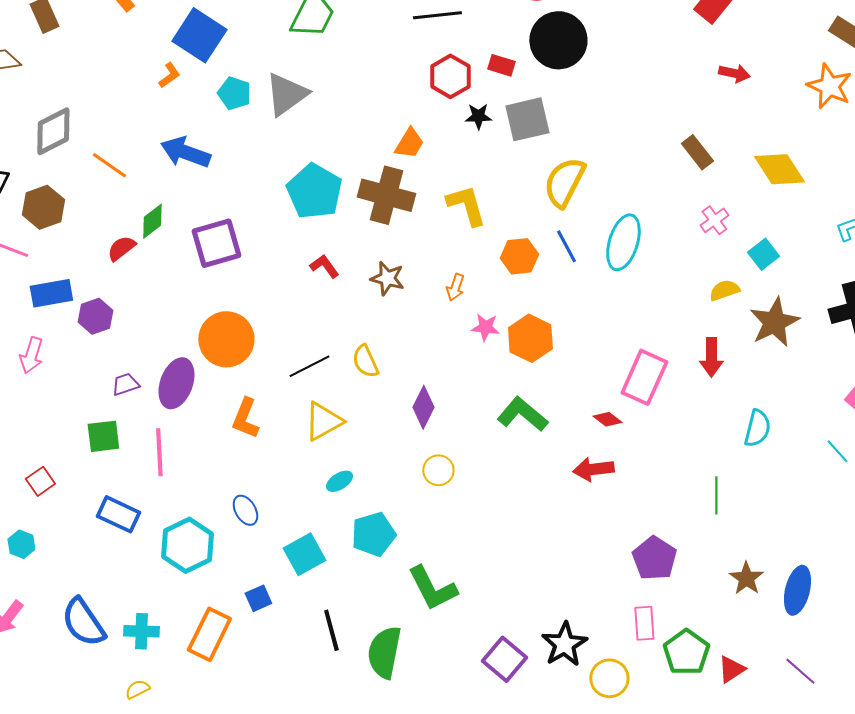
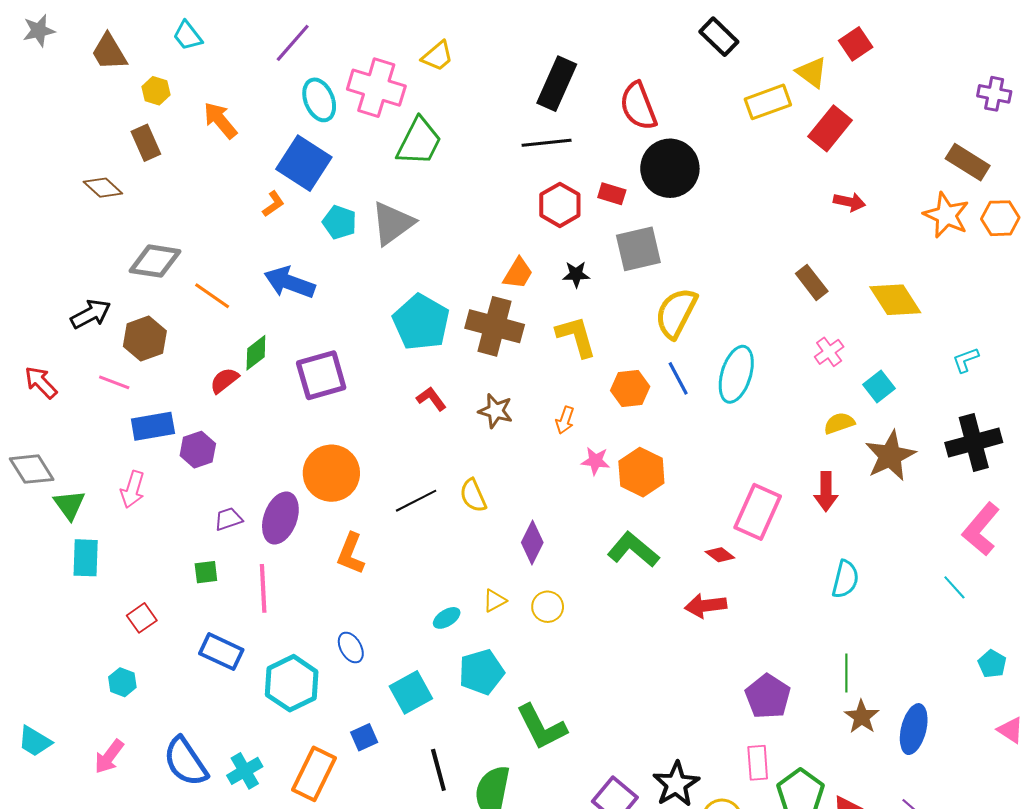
black star: (478, 116) -> (576, 274), moved
gray diamond: (53, 131) -> (155, 261), turned 36
yellow triangle: (323, 421) -> (495, 601), moved, size x0.6
cyan semicircle: (757, 428) -> (845, 579), moved
green square: (103, 436) -> (206, 572), size x0.7
green line: (716, 495) -> (846, 673), moved
cyan cross: (141, 631) -> (245, 771), turned -32

